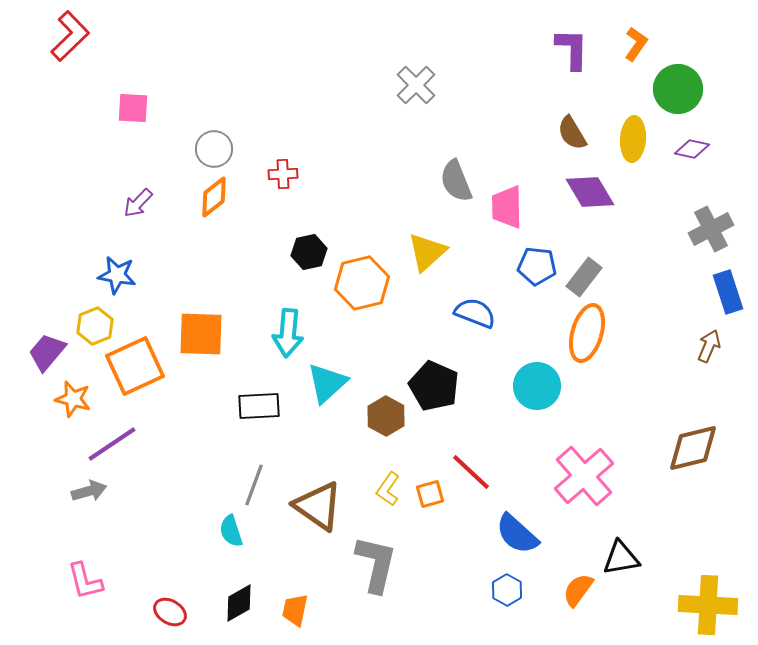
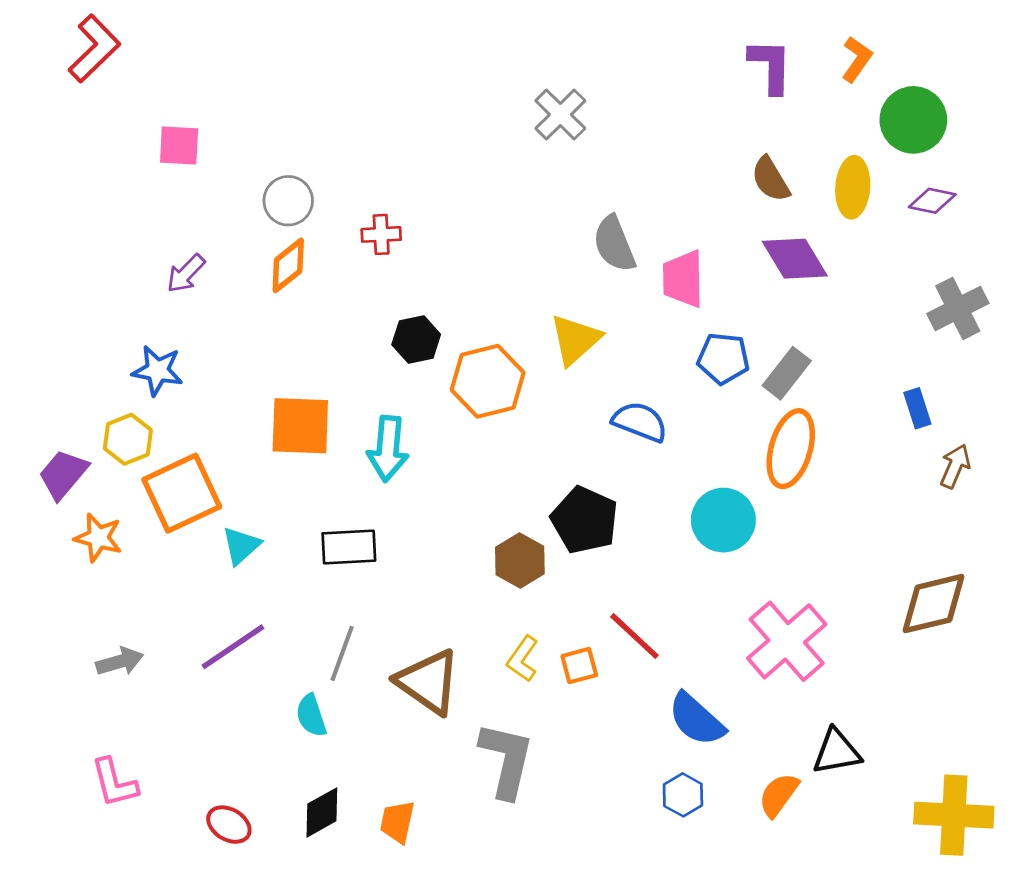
blue rectangle: (728, 292) -> (917, 408), moved, size x0.7
orange square: (201, 334) -> (300, 426), moved
cyan triangle: (327, 383) -> (241, 546), moved, size x0.7
purple line: (112, 444) -> (233, 647), moved

